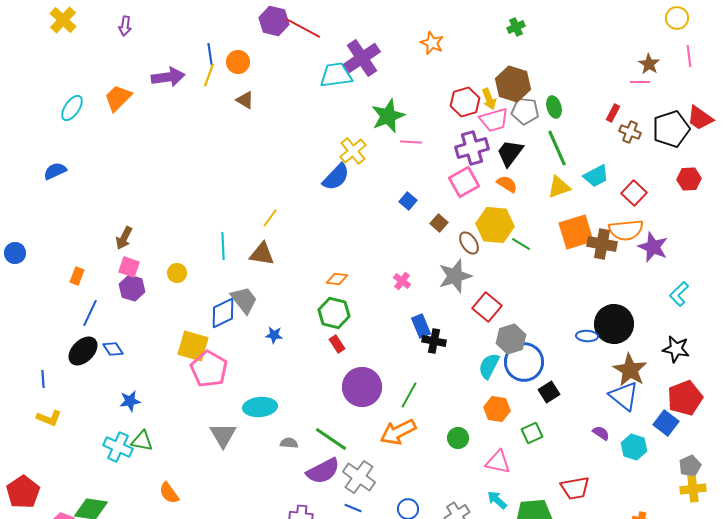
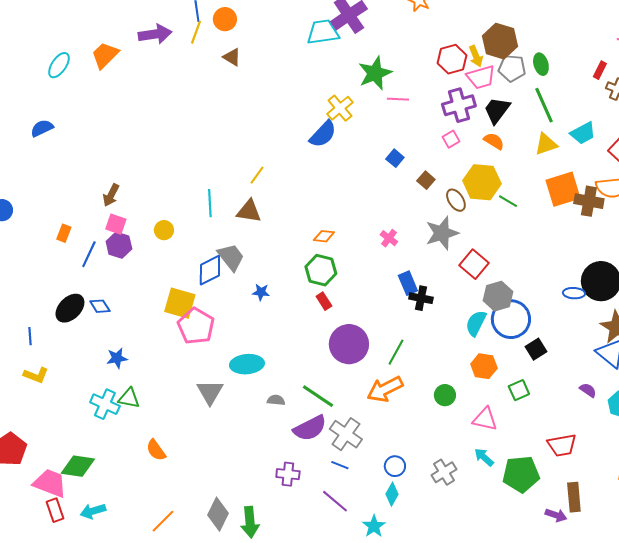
pink square: (464, 182) -> (451, 139), size x0.6
blue line: (90, 313) -> (89, 254), moved

